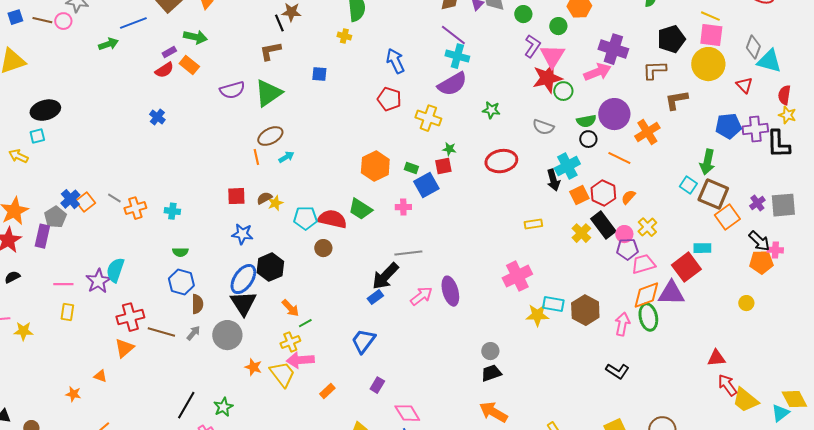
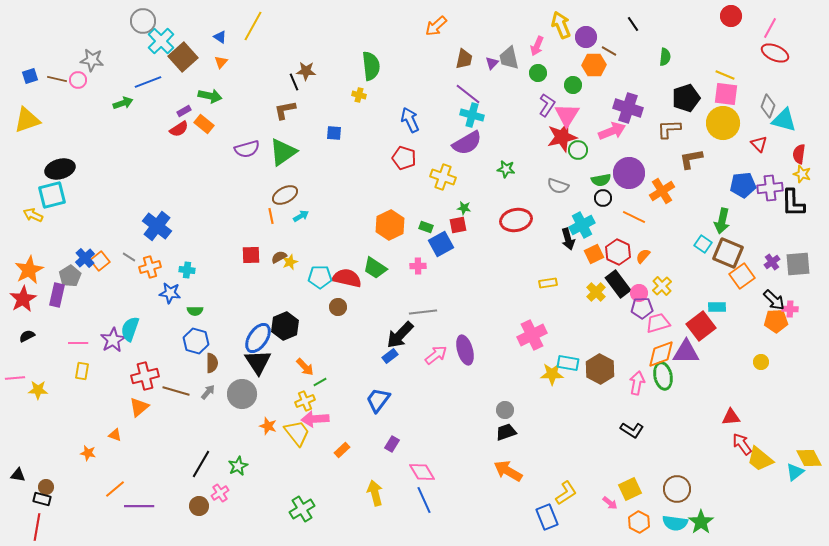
blue cross: (157, 117) -> (157, 226), moved, size x1.8
cyan square: (37, 136) -> (52, 195), size x1.8
blue star: (242, 234) -> (170, 293), moved

